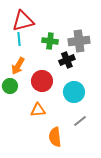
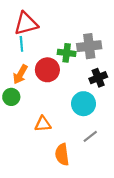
green cross: (50, 41) -> (67, 53), moved
black cross: (67, 60) -> (98, 78), moved
red circle: (42, 81) -> (47, 70), moved

